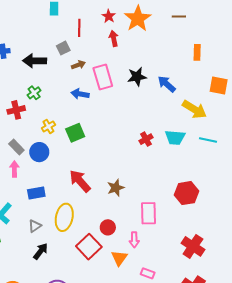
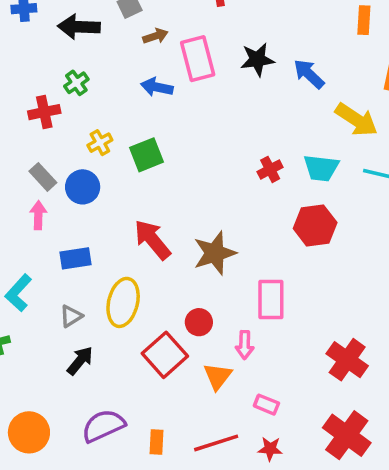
brown star: (116, 188) -> (215, 253), size x1.4
red hexagon: (186, 193) -> (315, 226), moved

